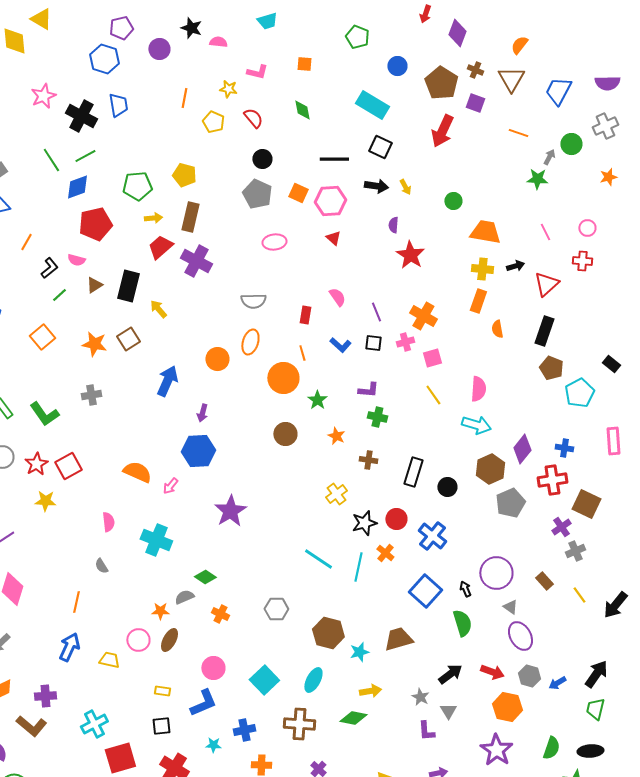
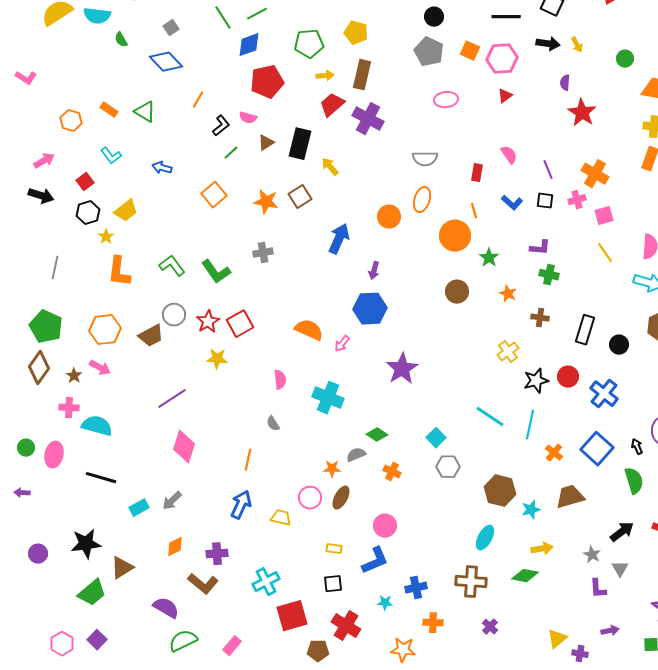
red triangle: (333, 238) -> (505, 96), turned 42
orange cross: (385, 553) -> (554, 453), moved
cyan square: (264, 680) -> (436, 438), moved, size x0.7

